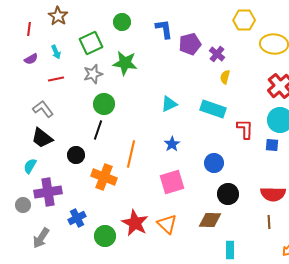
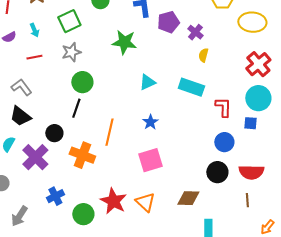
green star: (125, 63) -> (124, 42), moved
blue circle: (214, 163) -> (224, 142), moved
purple cross: (48, 192) -> (35, 157), moved, turned -36
black circle: (228, 194) -> (217, 172), moved

